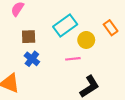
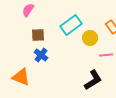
pink line: (73, 59) -> (106, 55), moved

